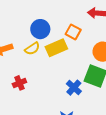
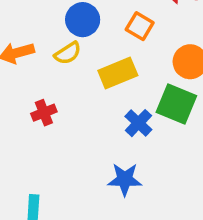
yellow rectangle: (56, 48) -> (118, 73), moved

